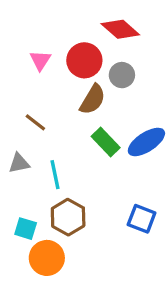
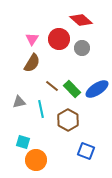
brown semicircle: (93, 100) -> (32, 63), moved
brown line: (35, 122) -> (52, 86), moved
brown hexagon: (68, 217) -> (68, 120), moved
blue square: (142, 219) -> (86, 151), moved

